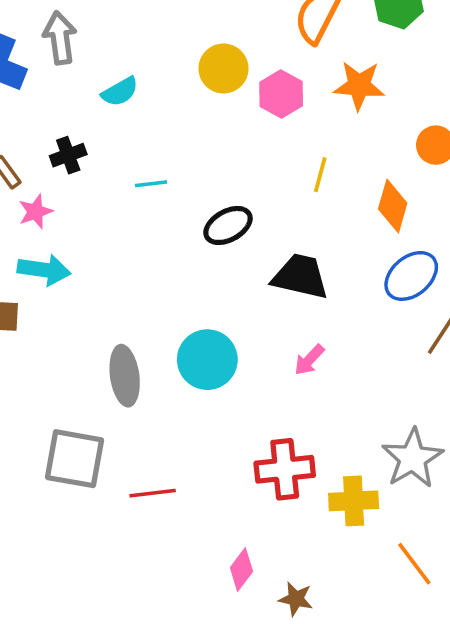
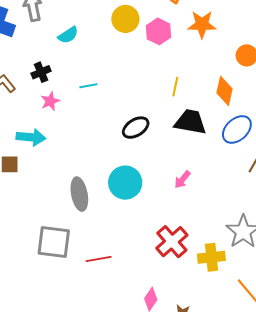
yellow line: (320, 175) -> (175, 87), moved
pink star: (35, 212) -> (50, 101), moved
black ellipse: (228, 225) -> (136, 128), moved
black trapezoid: (300, 277) -> (190, 122), moved
red cross: (285, 469) -> (172, 242), turned -32

